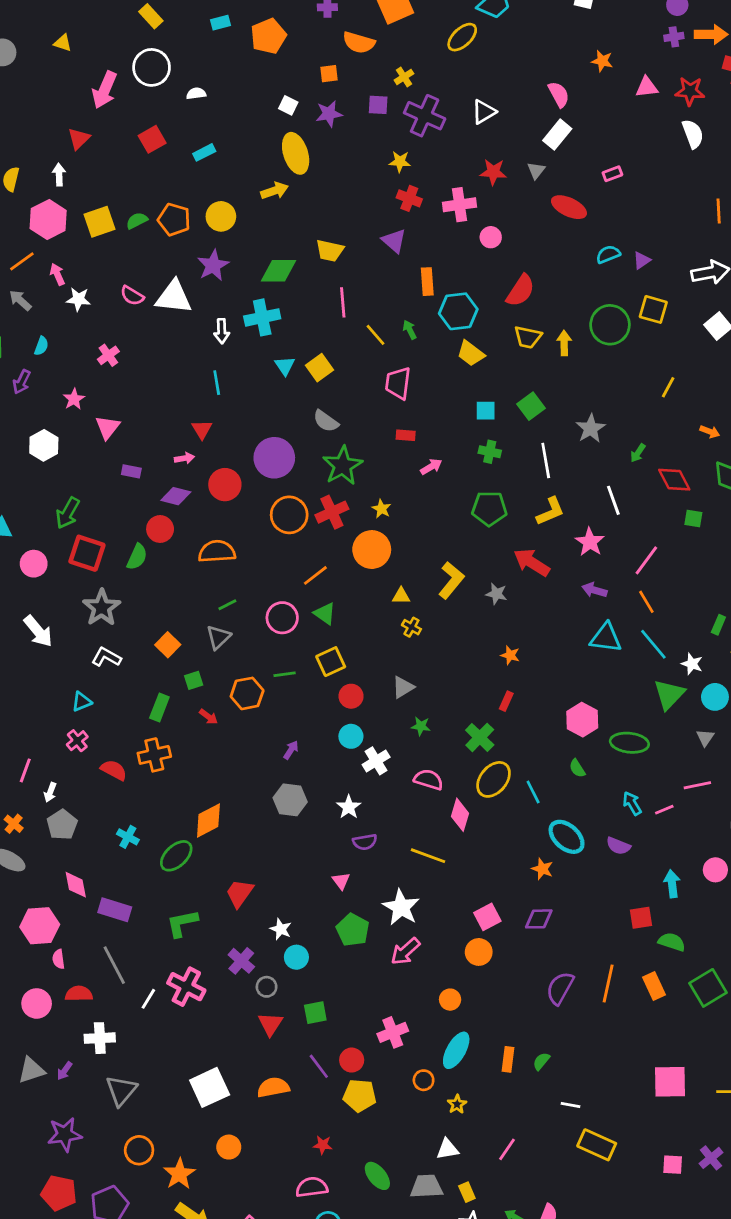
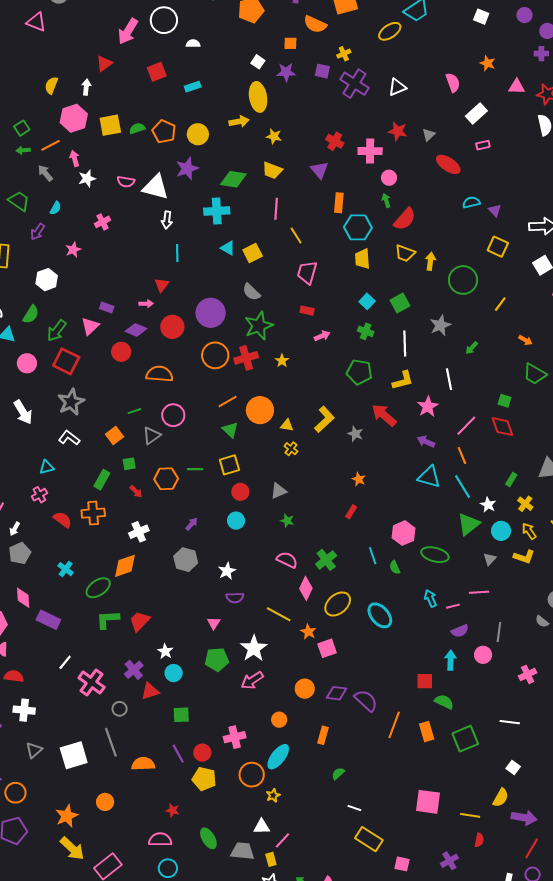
white rectangle: (557, 135) -> (476, 114), moved
yellow star: (400, 162) -> (274, 136), moved
purple triangle: (642, 260) -> (495, 210), turned -48
pink semicircle: (132, 296) -> (126, 182), turned -30
white star: (78, 299) -> (87, 178), turned -30
green circle: (610, 325) -> (463, 280), moved
green arrow: (410, 330) -> (386, 201), moved
white arrow: (222, 331) -> (167, 220), moved
yellow trapezoid: (471, 353) -> (362, 259), turned 40
cyan triangle: (285, 366) -> (228, 248), turned -35
cyan square: (486, 411) -> (367, 301), turned 35
pink triangle: (108, 427) -> (90, 326), moved
red diamond: (674, 480) -> (502, 427), moved
orange circle: (372, 550) -> (260, 410), moved
green semicircle: (137, 557) -> (31, 314), moved
green line: (227, 605) -> (134, 411), moved
pink circle: (282, 618) -> (173, 415), moved
green cross: (480, 737) -> (326, 560), moved
white cross: (376, 761) -> (139, 532), moved
yellow ellipse: (494, 779) -> (338, 604), moved
cyan line: (533, 792) -> (373, 556), moved
purple semicircle: (618, 846) -> (460, 631), moved, turned -54
orange star: (542, 869) -> (308, 632), moved
pink square: (487, 917) -> (327, 648), moved
purple diamond: (539, 919) -> (336, 693), moved
green L-shape: (182, 923) -> (108, 620), moved
green pentagon: (353, 930) -> (217, 659), turned 30
gray line: (114, 965) -> (111, 742), moved
gray circle: (267, 987) -> (120, 709), moved
purple semicircle: (560, 988) -> (366, 701), moved, turned 95
white line: (148, 999) -> (65, 662), moved
red triangle: (270, 1024) -> (150, 691), moved, turned 30
orange rectangle: (508, 1059) -> (323, 735), moved
orange circle: (424, 1080) -> (252, 775), size x1.6
white square: (210, 1087) -> (74, 755), moved
gray triangle: (121, 1091) -> (34, 750), size x0.7
pink line: (507, 1149) -> (283, 840), moved
orange circle: (139, 1150) -> (15, 793), moved
pink square: (673, 1165) -> (402, 864), moved

